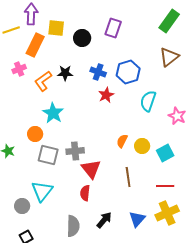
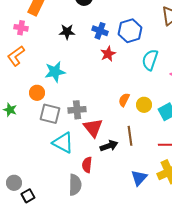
pink cross: (19, 69) -> (21, 28), turned 32
orange L-shape: (43, 81) -> (16, 56), moved
cyan star: (53, 113) -> (55, 72), turned 30
cyan triangle: (42, 191) -> (63, 143), moved, turned -40
red semicircle: (85, 193) -> (87, 165), moved
gray circle: (22, 206) -> (14, 183), moved
black arrow: (104, 220) -> (109, 146), moved, turned 30

